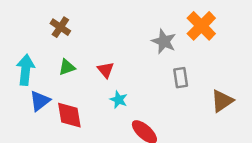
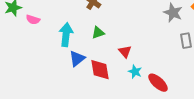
red triangle: (106, 70) -> (125, 52), moved
cyan star: (119, 100) -> (135, 72), moved

